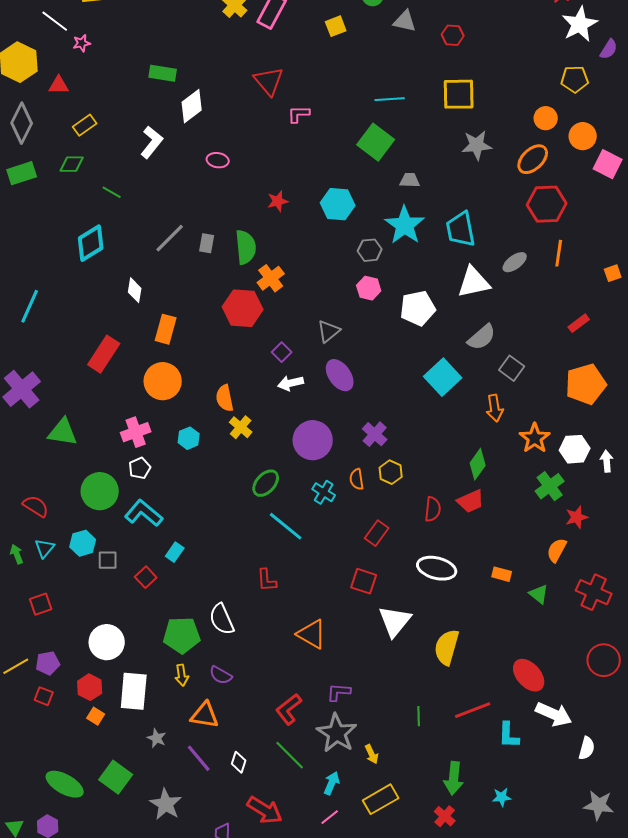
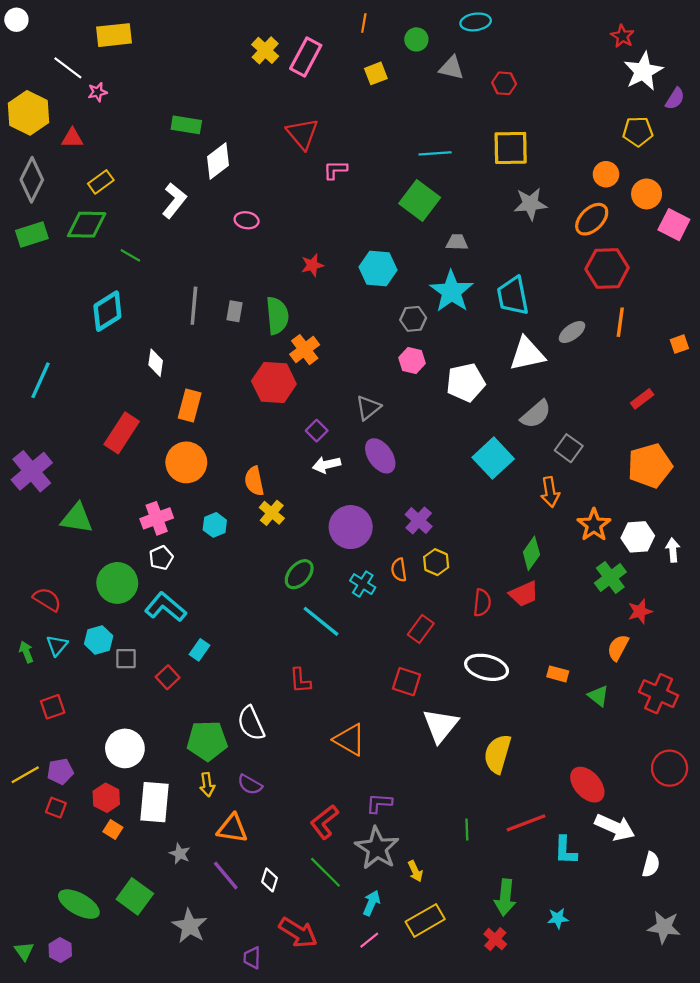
green diamond: (72, 164) -> (87, 225), size x1.5
gray line: (170, 238) -> (194, 306), turned -40

